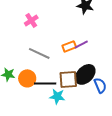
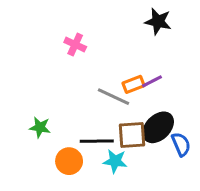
pink cross: (31, 20) -> (75, 44), turned -32
gray line: (39, 53) -> (114, 97), moved
orange circle: (27, 78) -> (69, 161), moved

